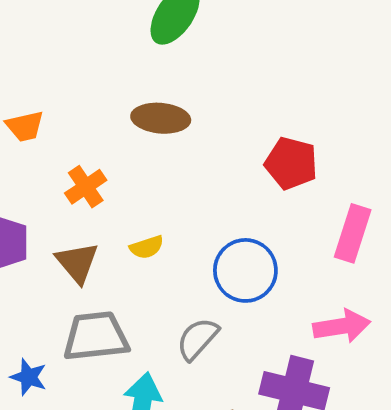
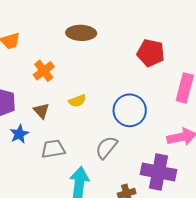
brown triangle: (77, 263) -> (41, 111), size x0.7
gray trapezoid: (96, 336) -> (53, 149), size x0.7
blue star: (29, 377) -> (19, 134), moved, turned 30

